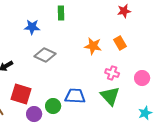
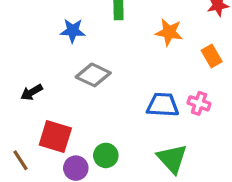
orange star: (93, 46) -> (169, 32), moved
blue trapezoid: (75, 96) -> (163, 105), moved
green triangle: (110, 96) -> (172, 159), moved

